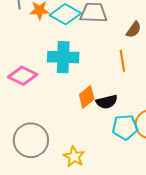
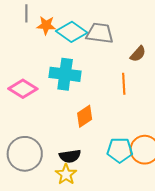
black semicircle: (107, 102) -> (70, 156), moved

